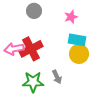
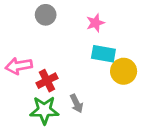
red cross: (31, 49) -> (47, 81), moved, size x0.7
yellow circle: (79, 54) -> (124, 71), moved

